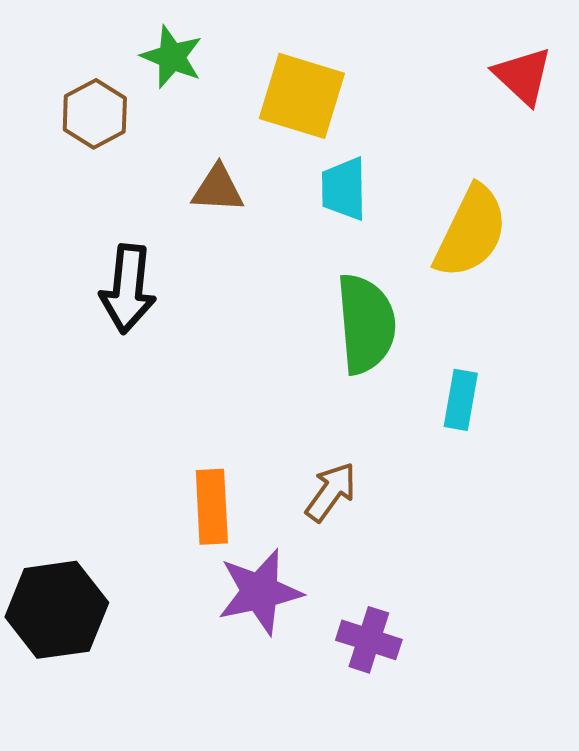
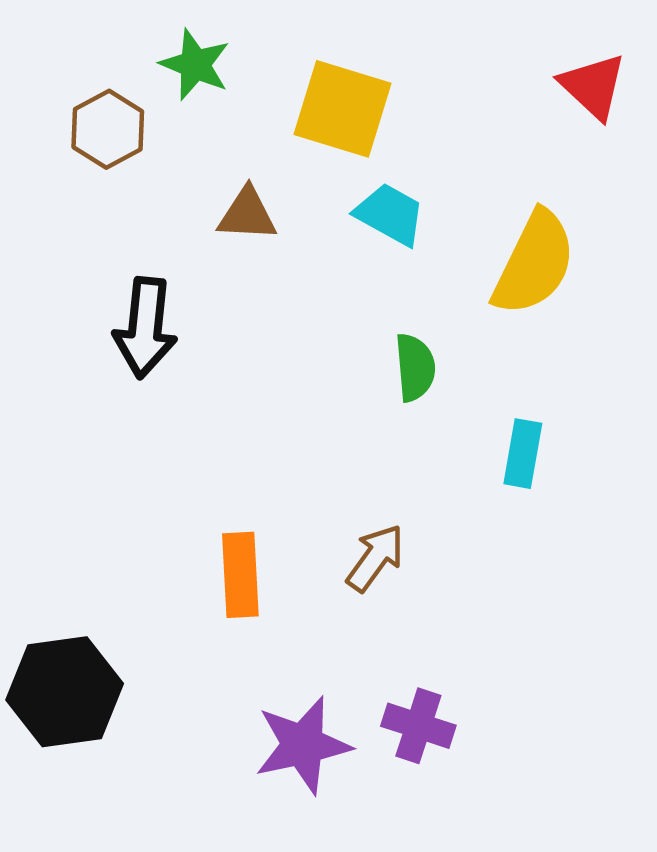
cyan trapezoid: (344, 189) -> (390, 214), turned 120
green semicircle: (366, 324) -> (415, 367), size x0.6
purple star: (260, 592) -> (303, 745), moved

